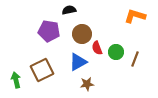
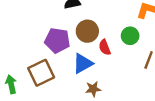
purple pentagon: (49, 31) -> (57, 40), moved
green circle: (116, 52) -> (130, 36), moved

